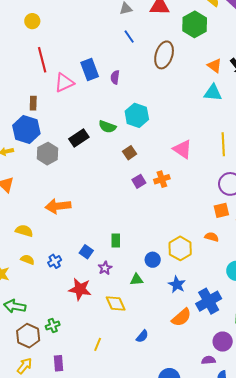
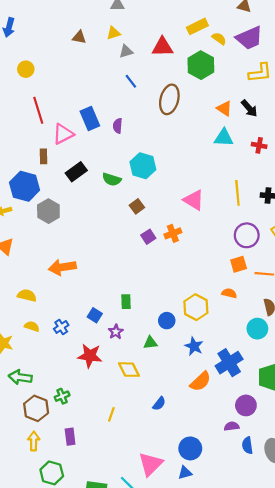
brown rectangle: (33, 103) -> (43, 156), moved
black rectangle: (79, 138) -> (76, 172), moved
yellow arrow: (25, 366) -> (34, 441), turned -36

